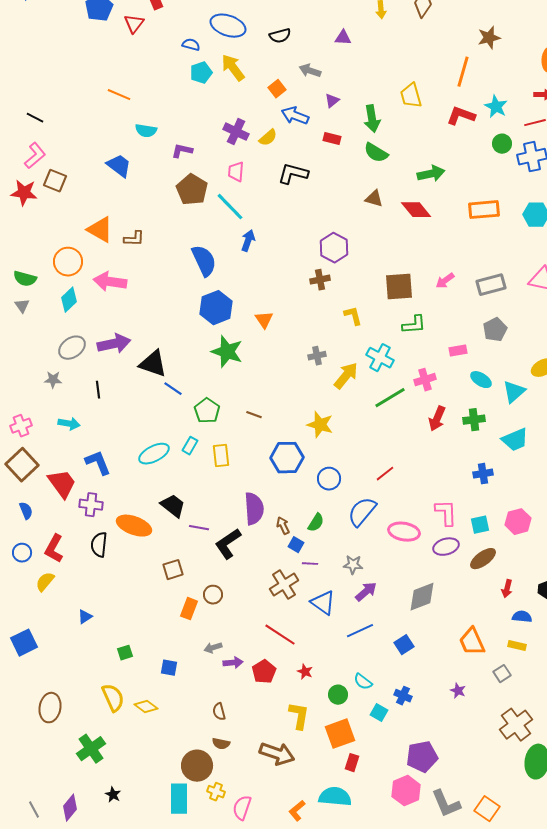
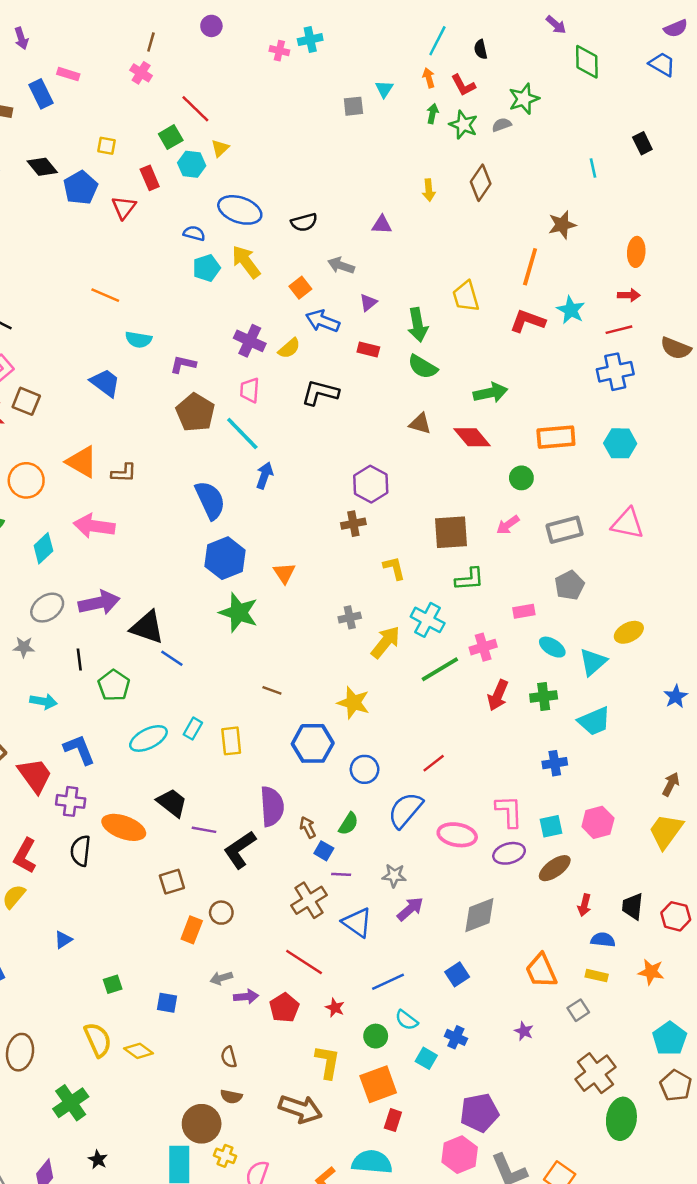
green circle: (502, 144) -> (521, 478), moved
orange circle: (68, 262) -> (26, 480), moved
green pentagon: (207, 411) -> (114, 685), moved
blue line: (360, 631) -> (388, 982), moved

